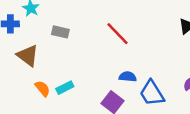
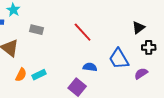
orange semicircle: (43, 88) -> (21, 75), turned 64
blue trapezoid: (152, 93) -> (119, 59), moved

